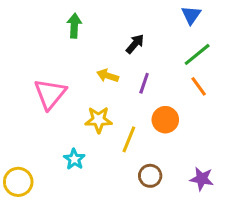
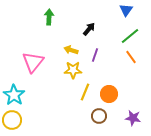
yellow star: (99, 120) -> (73, 70), moved
orange circle: (165, 120) -> (109, 94), moved
cyan star: (74, 159) -> (14, 95), moved, size x1.5

